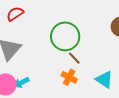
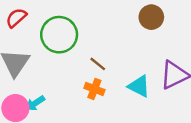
green circle: (65, 36) -> (59, 35), moved

